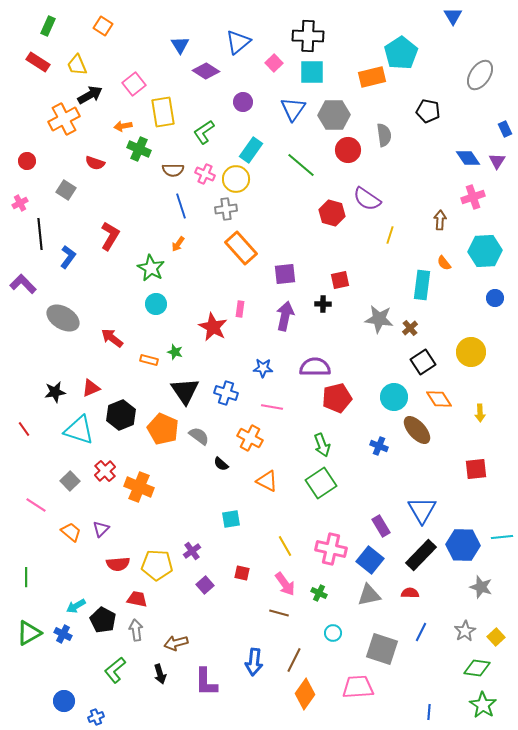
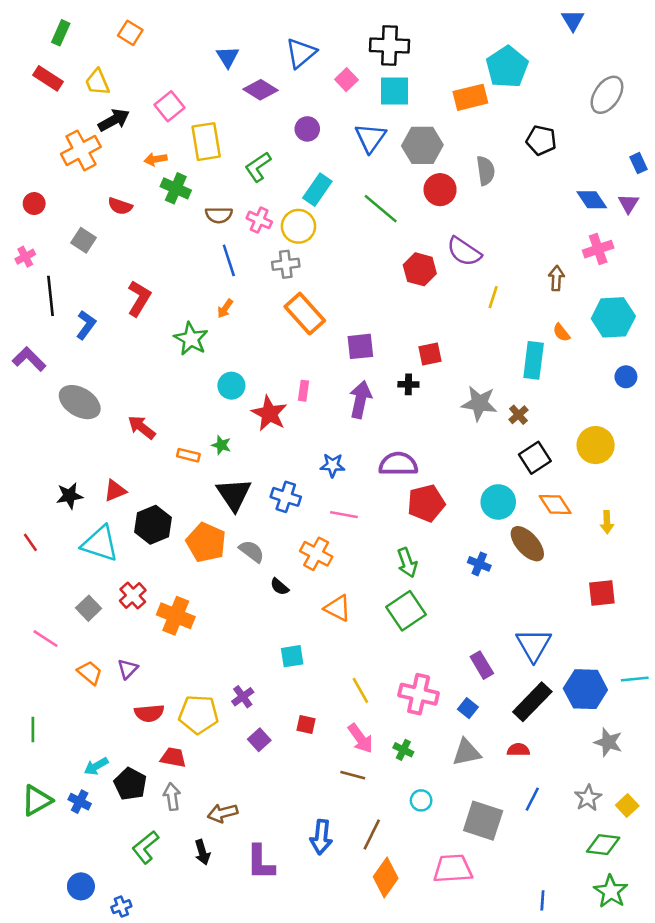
cyan circle: (156, 304) -> (231, 386), moved
blue square: (370, 560) -> (468, 708), size x0.6

